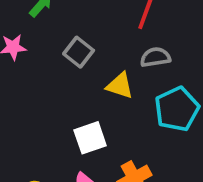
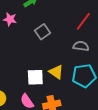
yellow triangle: (120, 86) -> (56, 72), moved

